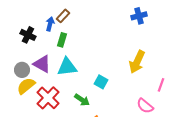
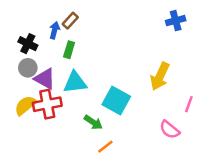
blue cross: (139, 16) -> (176, 21), moved
gray circle: (22, 70) -> (28, 68), moved
cyan square: (101, 82) -> (116, 101), size x1.6
red cross: (48, 98) -> (47, 104), moved, turned 35

